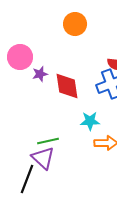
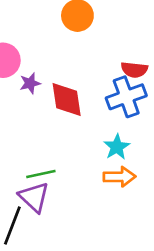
cyan star: (90, 121) -> (117, 147), moved, turned -30

